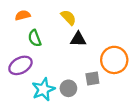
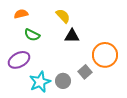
green semicircle: (35, 38) -> (32, 35), turned -42
gray square: (92, 78) -> (85, 72), turned -32

